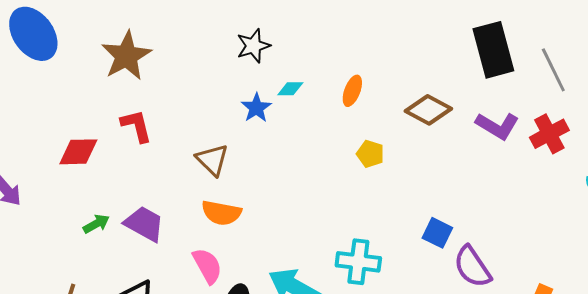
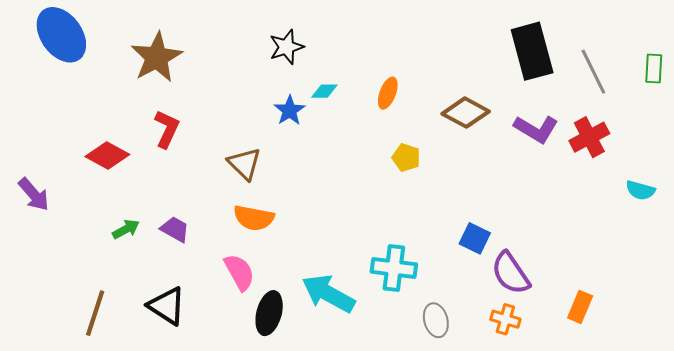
red L-shape: (136, 126) -> (167, 129), turned 39
red diamond: (78, 152) -> (107, 156), turned 30
purple trapezoid: (144, 224) -> (175, 229), size x0.7

